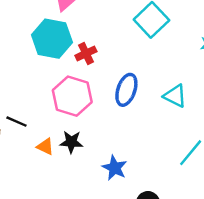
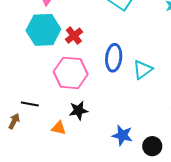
cyan triangle: (175, 96) -> (143, 70), moved, turned -50
orange triangle: (45, 146) -> (59, 128), moved
blue star: (115, 168) -> (122, 135), moved

